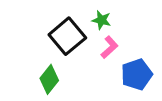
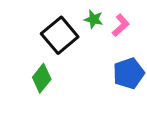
pink L-shape: (110, 47) -> (121, 25), moved

